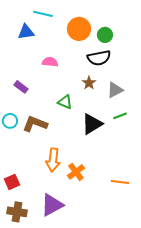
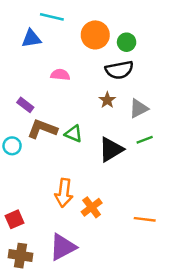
green triangle: (65, 102) -> (74, 134), moved
brown L-shape: (35, 124) -> (42, 129), moved

